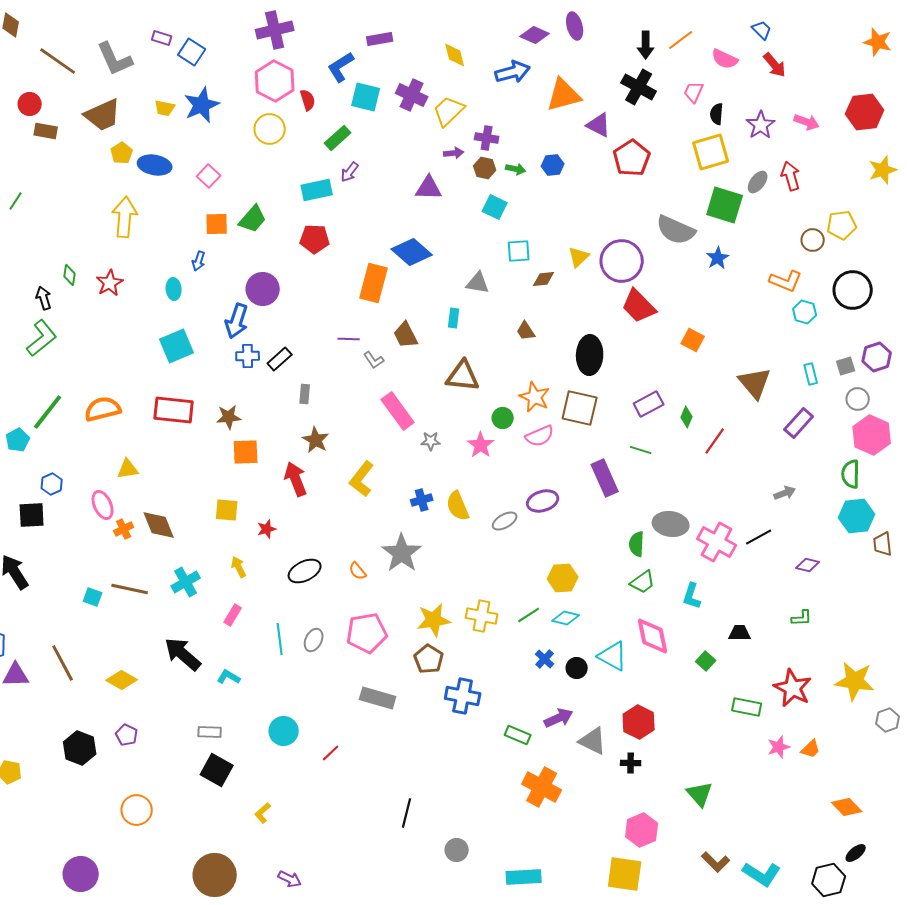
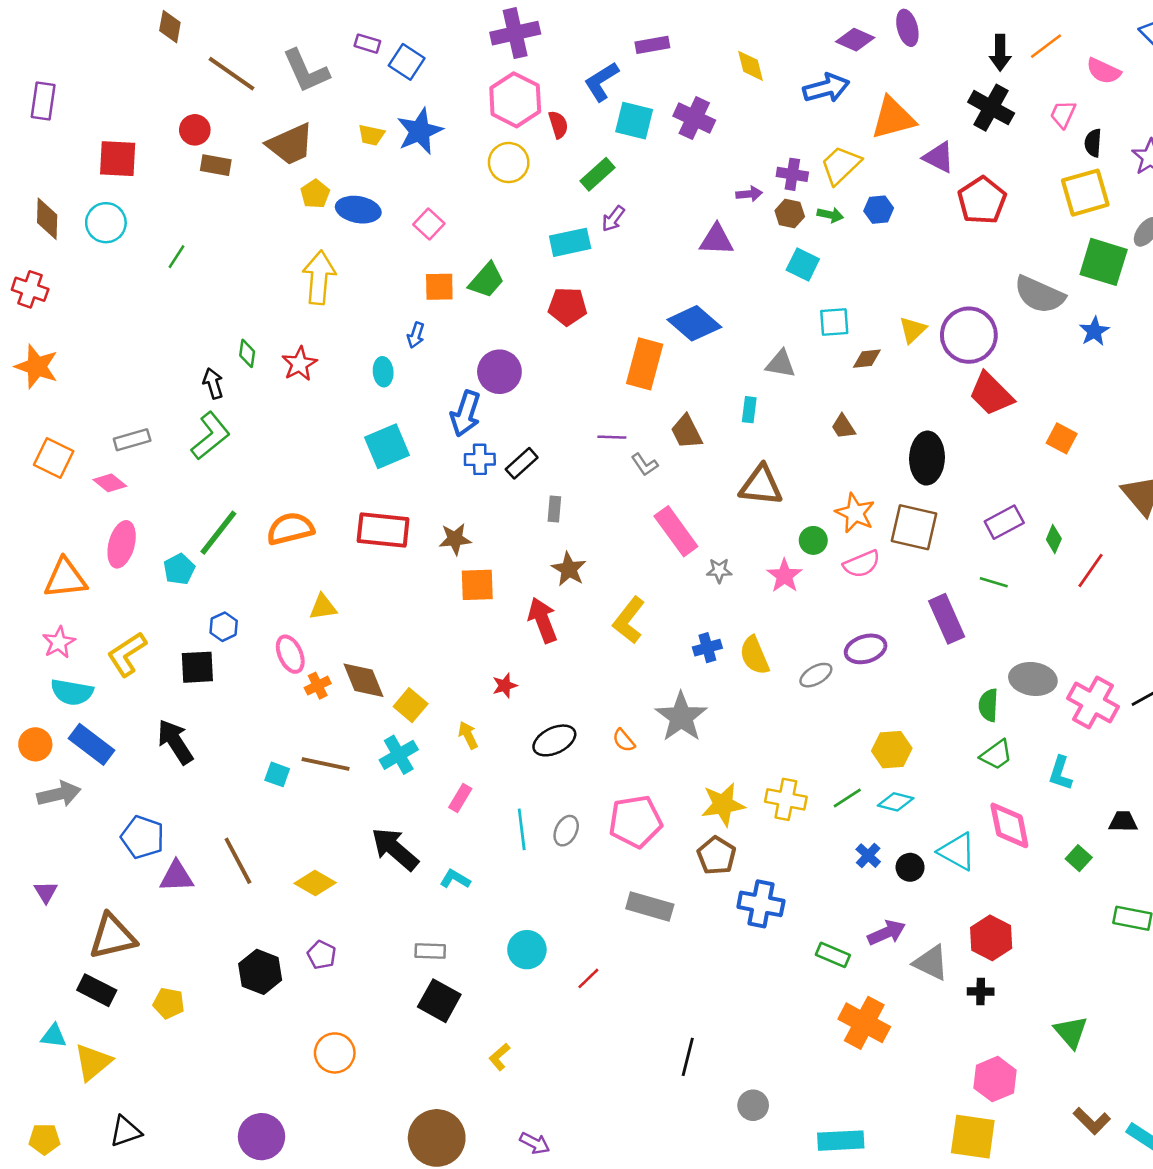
yellow trapezoid: (449, 111) -> (841, 165), moved
yellow square: (227, 510) -> (411, 705), moved, turned 35

